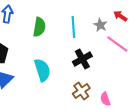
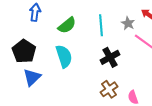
green semicircle: (39, 27) -> (67, 25), turned 42
cyan semicircle: (42, 70) -> (64, 56), moved

